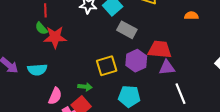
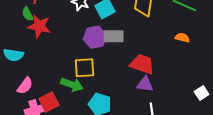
gray rectangle: (127, 30) -> (114, 36), turned -42
purple hexagon: (136, 61) -> (95, 37), moved
green arrow: (85, 87) -> (72, 85), moved, size x1.5

